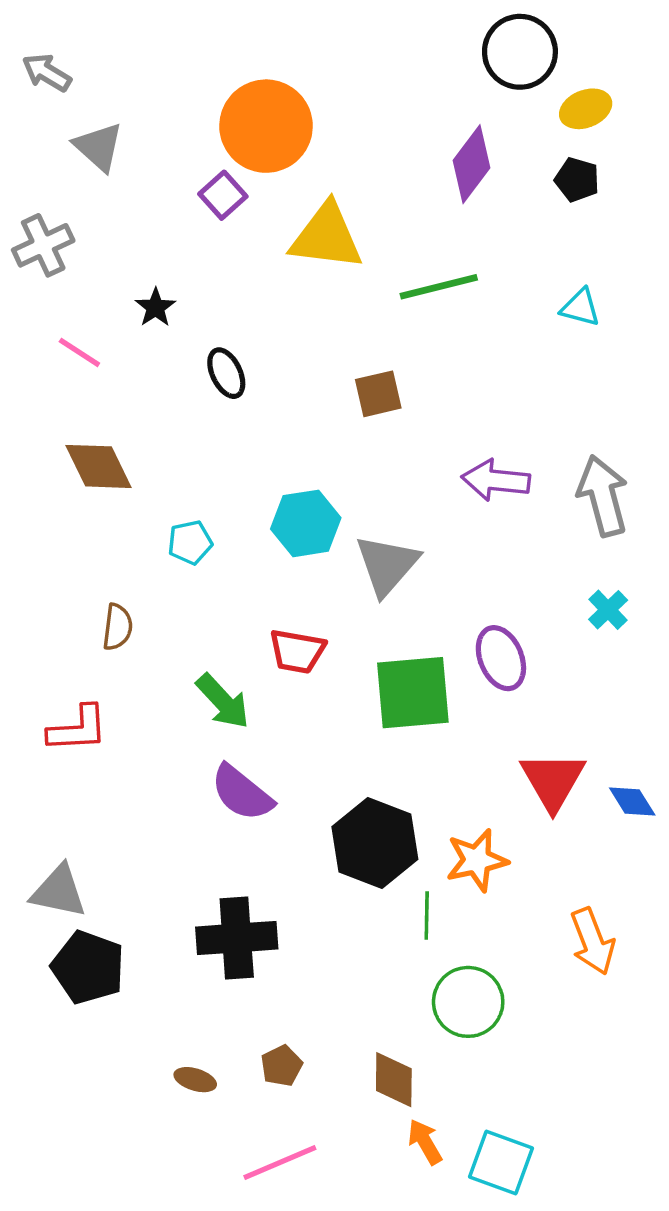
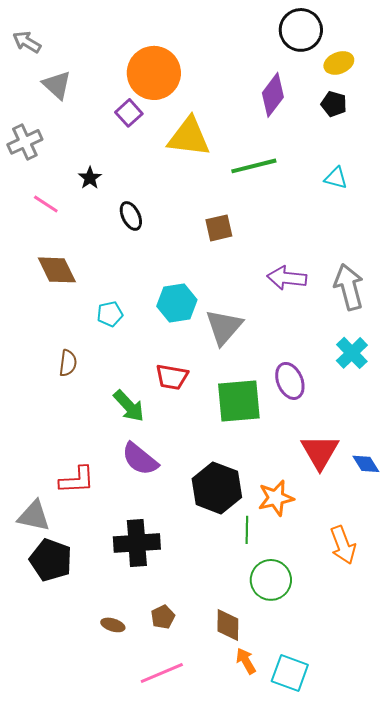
cyan cross: (608, 610) -> (352, 353), size x1.4
red L-shape: (78, 729) -> (77, 480), moved

